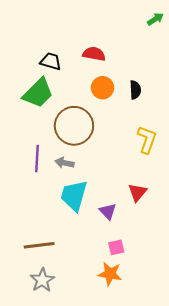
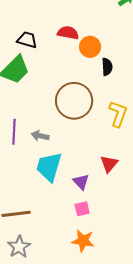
orange circle: (103, 88) -> (90, 47), moved
brown circle: (74, 126) -> (74, 101), moved
pink square: (116, 247) -> (82, 209), moved

